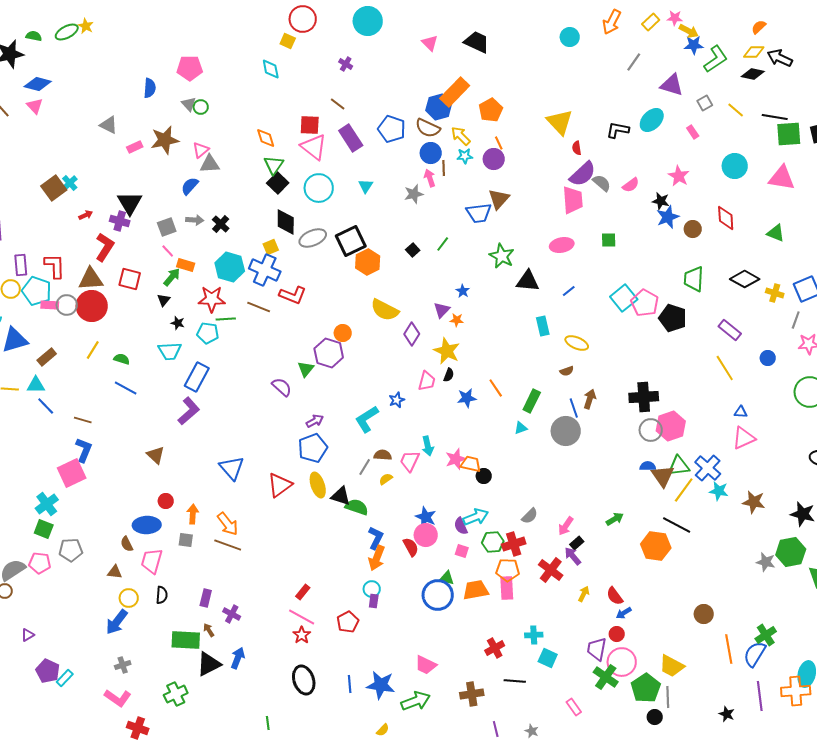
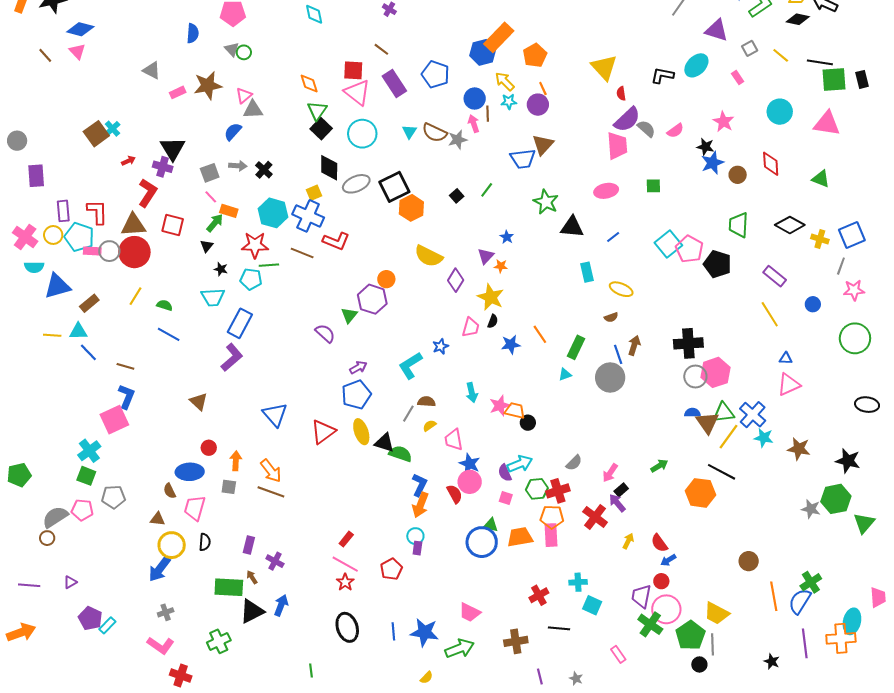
brown semicircle: (428, 128) -> (435, 133), moved
pink trapezoid: (410, 461) -> (454, 440), moved, turned -35
yellow circle: (129, 598) -> (172, 545), size x1.4

